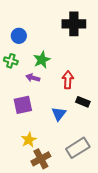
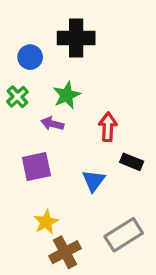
black cross: (74, 24) -> (76, 38), moved
green cross: (11, 61) -> (17, 97), turned 32

